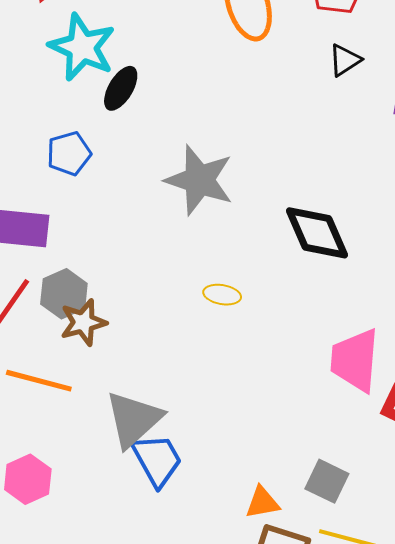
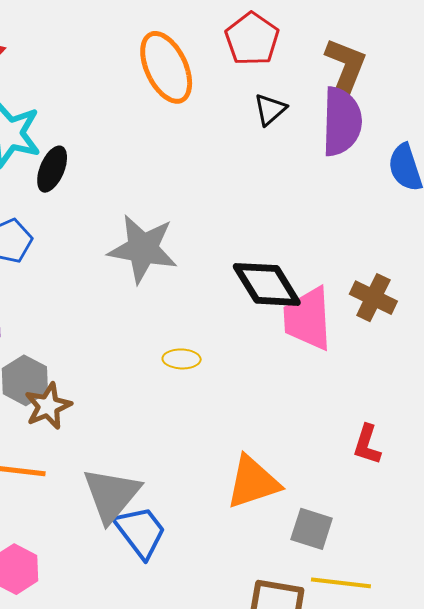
pink trapezoid: (355, 360) -> (308, 319), moved
orange triangle: (262, 502) -> (253, 482), moved, size x1.6

